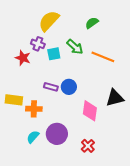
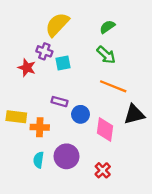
green arrow: (75, 47) -> (106, 55), moved
orange line: (103, 57) -> (113, 86), moved
blue circle: (69, 87) -> (81, 114), moved
cyan semicircle: (33, 137) -> (39, 160), turned -32

